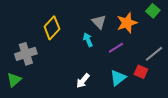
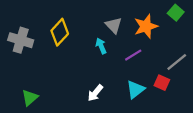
gray cross: (26, 54) -> (21, 40), moved, turned 35
green triangle: (14, 80) -> (30, 98), moved

